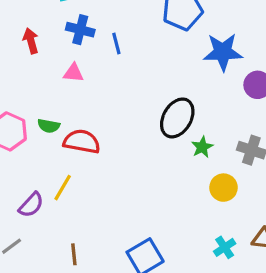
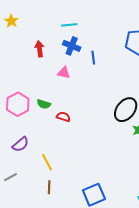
red semicircle: (82, 142) -> (63, 117), size x0.6
yellow line: (63, 188) -> (47, 162), moved, turned -66
purple semicircle: (31, 205) -> (20, 144), moved

